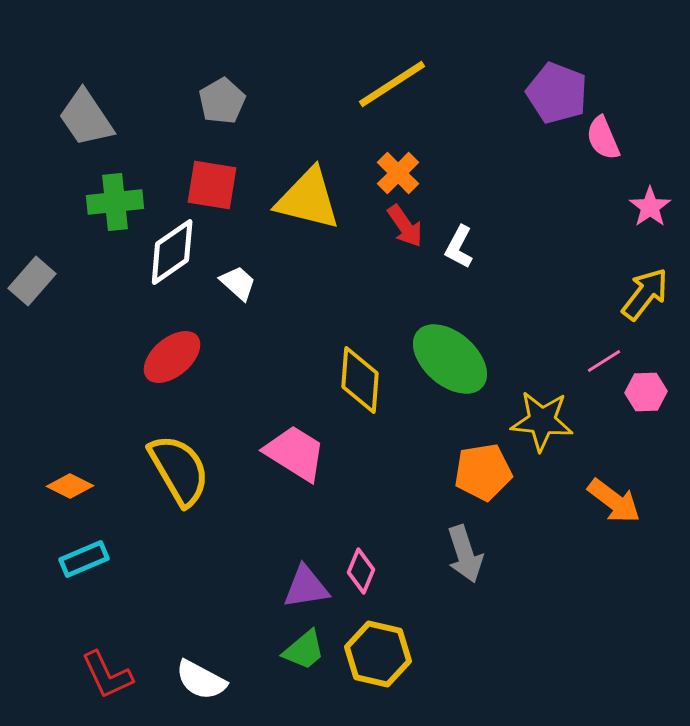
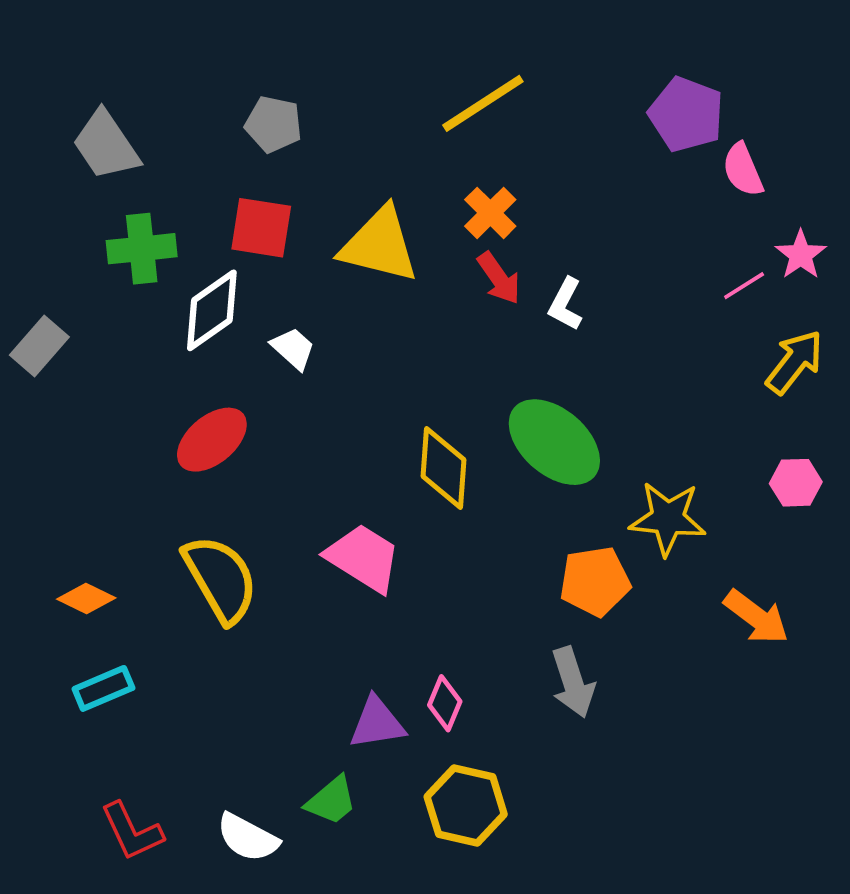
gray pentagon: (222, 101) -> (273, 124), turned -30
pink line: (604, 361) -> (744, 286), moved
green trapezoid: (304, 650) -> (331, 801), moved

